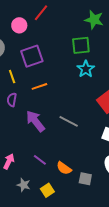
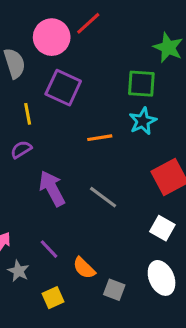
pink circle: (19, 25) -> (52, 37), size x1.5
purple square: (32, 56) -> (63, 88), turned 35
orange line: (39, 86) -> (100, 138), moved
purple semicircle: (12, 100) -> (21, 149), turned 40
gray star: (24, 185) -> (18, 271), moved

